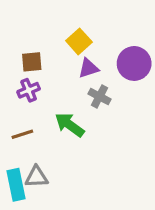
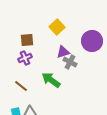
purple triangle: (88, 68) -> (63, 52), moved
brown line: (22, 134) -> (21, 86), turned 56

